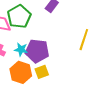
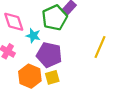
green pentagon: (19, 16) -> (55, 18), moved
cyan star: (21, 49) -> (33, 36), moved

